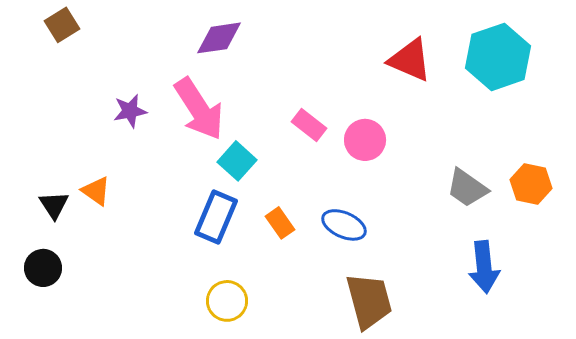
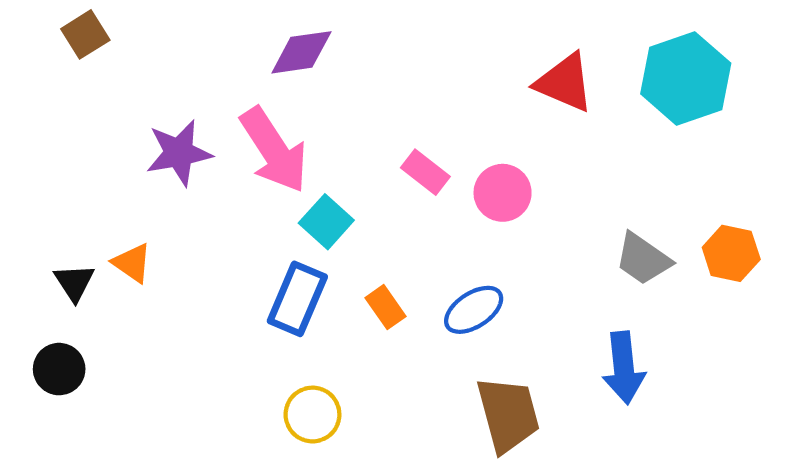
purple star: (130, 111) -> (179, 153), size x1.4
blue ellipse: (344, 225) -> (474, 310), turned -57
blue arrow: (484, 267) -> (624, 368), moved

